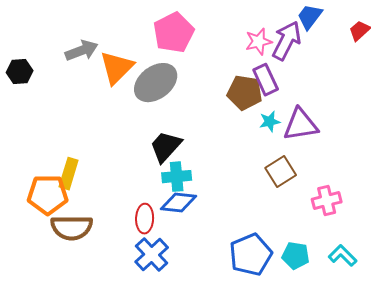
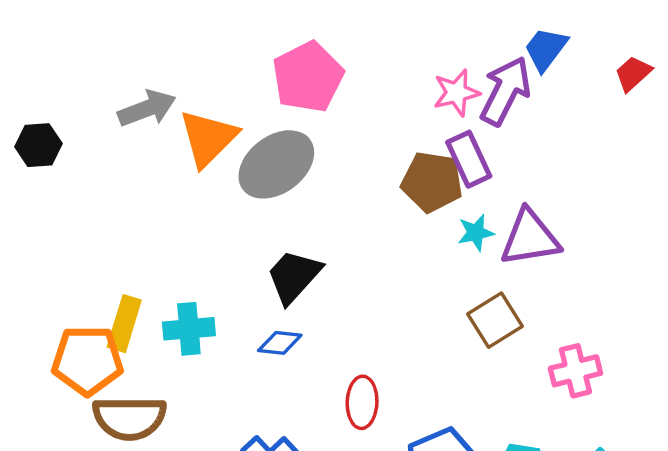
cyan cross: (177, 177) -> (189, 329), moved
blue diamond: (179, 203) -> (280, 343), moved, size x0.7
red ellipse: (145, 219) -> (362, 402), moved

